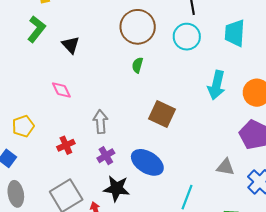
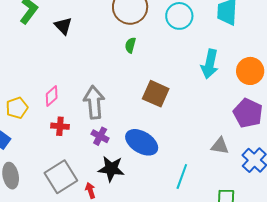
pink diamond: (61, 90) -> (52, 96), moved, turned 75
gray arrow: (100, 122) -> (94, 102), size x1.4
red cross: (66, 145) -> (60, 126), turned 30
purple cross: (106, 156) -> (100, 136), turned -30

